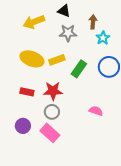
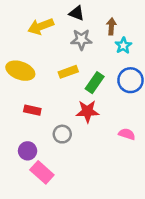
yellow ellipse: (32, 59) -> (20, 71), moved
red star: (53, 91) -> (87, 111), moved
pink semicircle: (96, 111) -> (127, 134), moved
pink rectangle: (50, 133) -> (42, 172), moved

